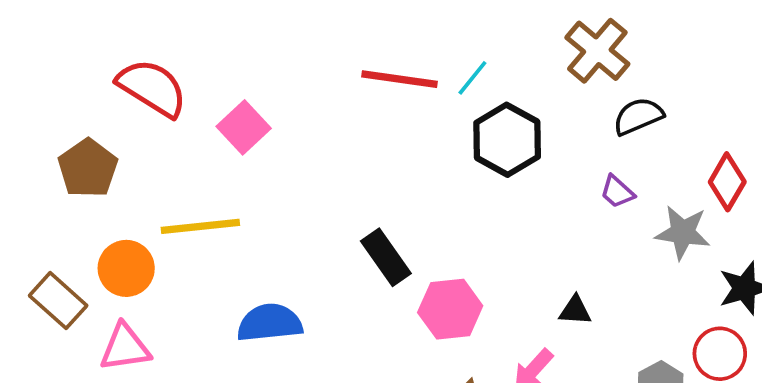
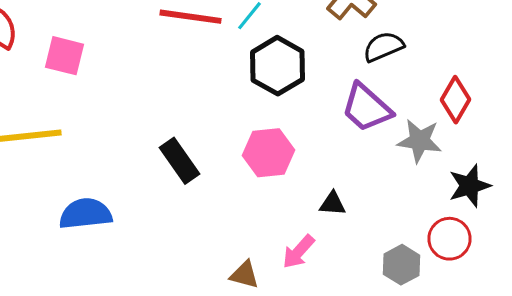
pink square: (244, 127) -> (64, 56), turned -33
purple trapezoid: (617, 192) -> (366, 108), size x1.8
pink hexagon: (450, 309) -> (268, 153), moved

